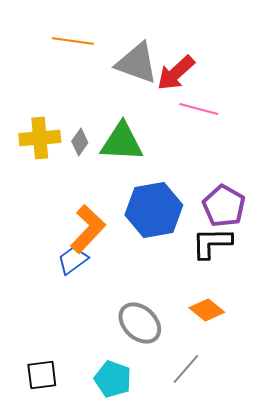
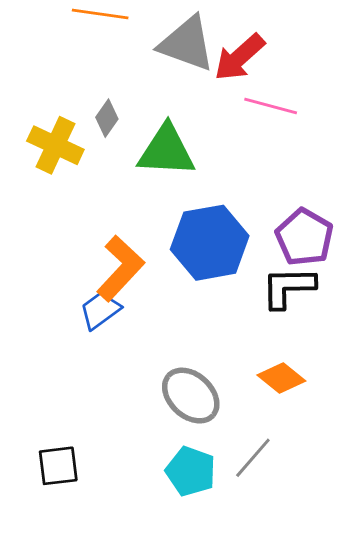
yellow cross: (40, 138) -> (55, 145), turned 30
gray diamond: (80, 142) -> (107, 118), moved
cyan pentagon: (113, 379) -> (191, 471), moved

